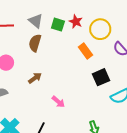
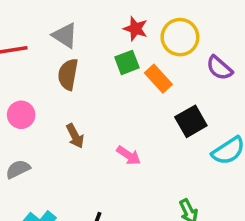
green square: (58, 25) -> (127, 62), moved, turned -32
brown arrow: (35, 78) -> (75, 136), turned 104
pink arrow: (58, 102) -> (129, 155), moved

